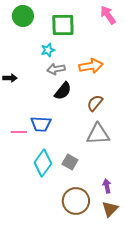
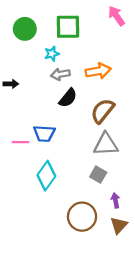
green circle: (23, 16) -> (25, 29), moved
brown semicircle: (95, 103) -> (102, 111), size x1.4
gray square: (70, 162) -> (98, 175), moved

